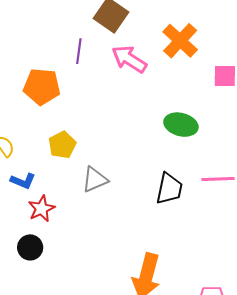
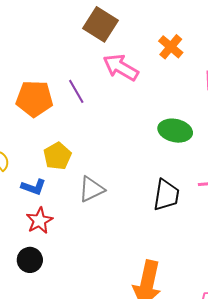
orange cross: (180, 41) -> (171, 47), size x0.7
purple line: (79, 51) -> (76, 91), moved, turned -35
blue L-shape: (23, 181) -> (33, 187), moved

